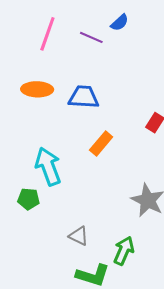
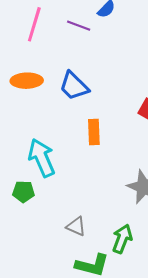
blue trapezoid: (84, 97) -> (74, 86), turned -136
orange rectangle: (101, 144) -> (94, 132), turned -40

